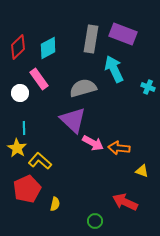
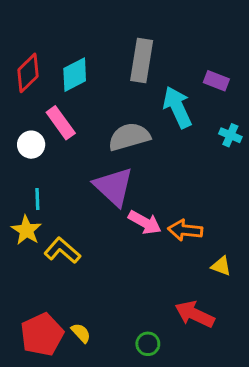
purple rectangle: (123, 34) -> (216, 81), moved, size x0.6
red pentagon: (27, 189) -> (42, 334), moved
yellow semicircle: (55, 204) -> (81, 333), moved, turned -56

